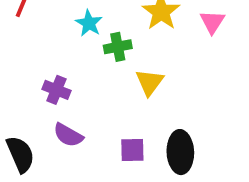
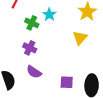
green cross: (118, 47) -> (32, 23), moved, turned 32
yellow triangle: (150, 82) -> (80, 38), moved

